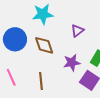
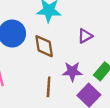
brown line: (41, 81) -> (49, 87), moved

